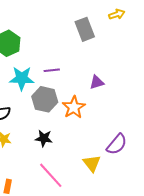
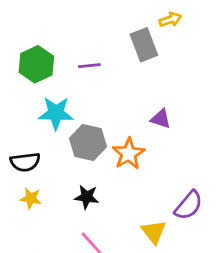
yellow arrow: (117, 14) -> (170, 20), moved
purple line: (52, 70) -> (89, 66), moved
purple triangle: (97, 82) -> (161, 119), turned 35

